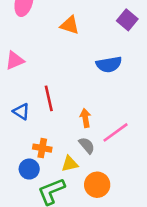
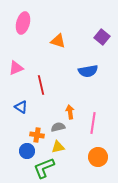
red line: (49, 98) -> (41, 85), moved
pink line: (115, 132) -> (93, 123), turned -45
gray semicircle: (87, 145) -> (58, 127), moved, turned -64
orange circle: (97, 185) -> (98, 157), moved

